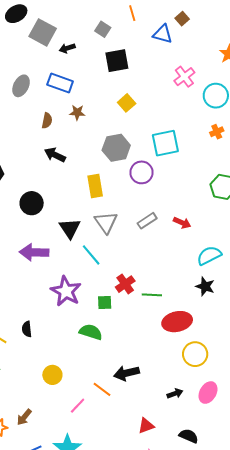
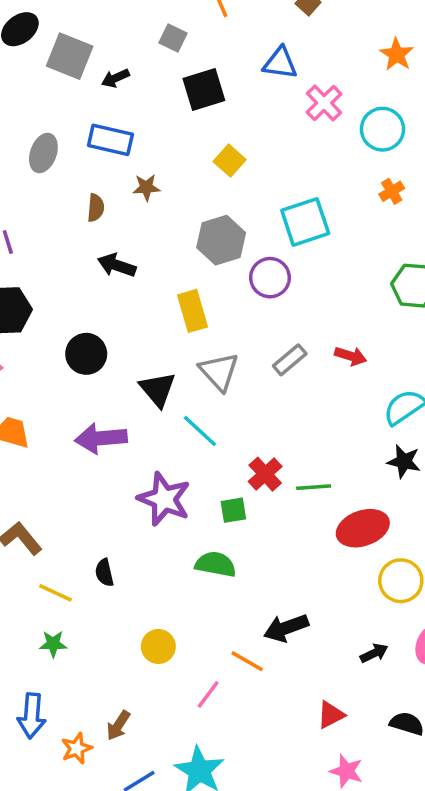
blue triangle: (163, 34) -> (280, 63), moved

